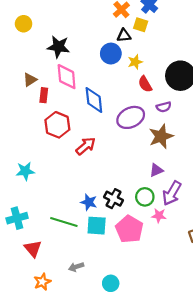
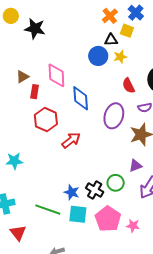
yellow circle: (24, 24) -> (11, 16), moved
black star: (58, 47) -> (35, 29), moved
yellow star: (135, 62) -> (120, 57), moved
purple ellipse: (131, 117) -> (114, 116), turned -50
green circle: (145, 197) -> (116, 183), moved
pink star: (159, 216) -> (133, 226), moved

